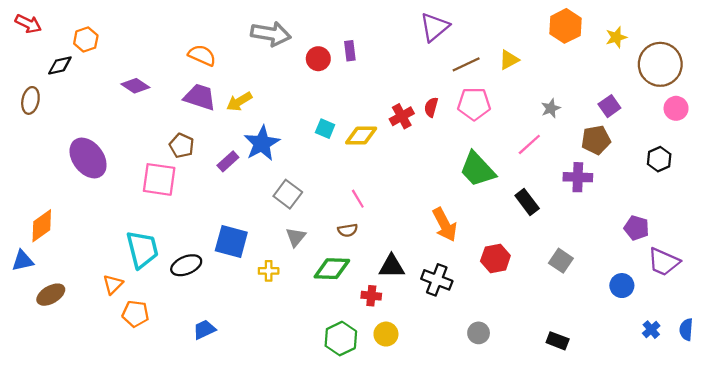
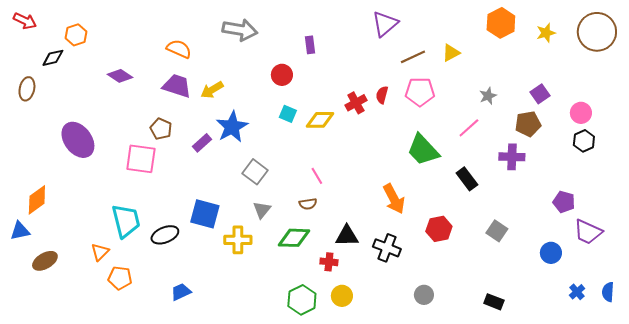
red circle: (318, 59) -> (282, 75), moved
brown circle: (660, 64) -> (597, 32), moved
pink circle: (676, 108) -> (581, 113), moved
yellow cross: (269, 271) -> (238, 240), size x1.5

